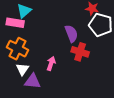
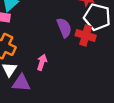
red cross: (80, 52) -> (86, 35), moved

